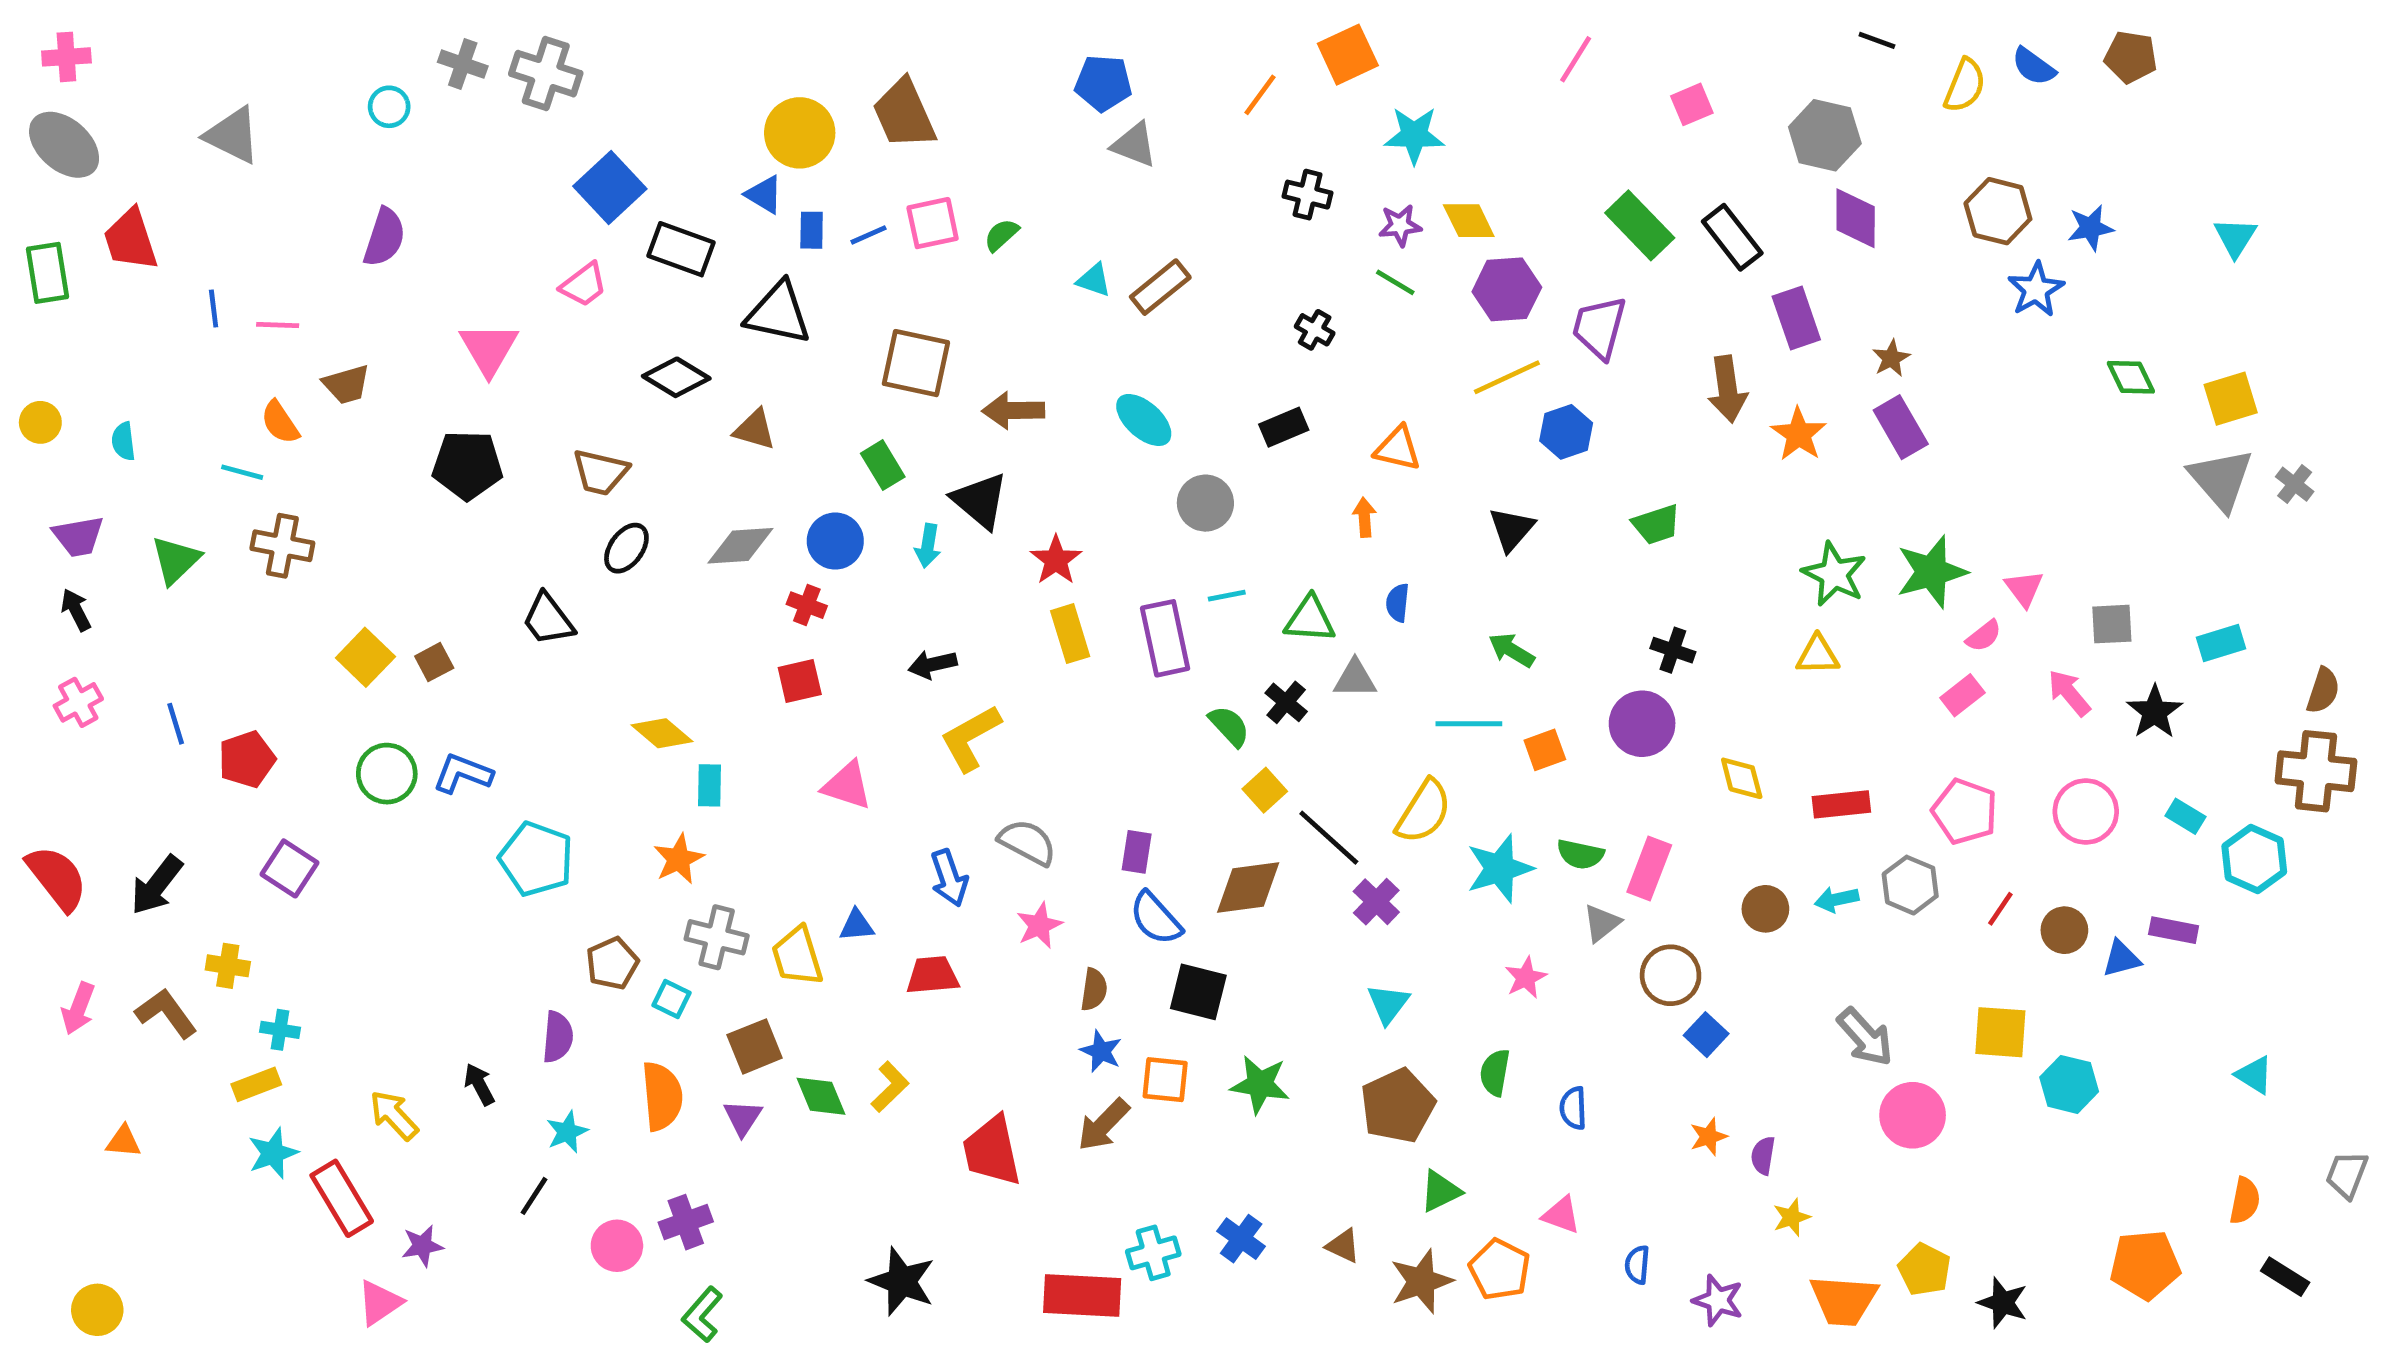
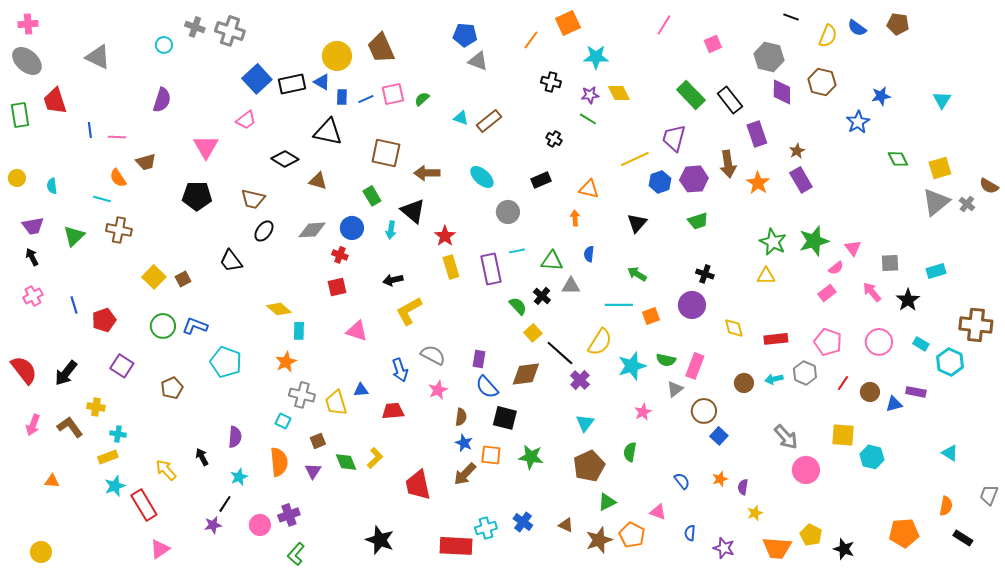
brown hexagon: (1998, 211) -> (822, 82), moved
black rectangle: (681, 249) -> (292, 84), moved, turned -32
purple hexagon: (1507, 289) -> (694, 179), moved
gray triangle: (2221, 479) -> (936, 202), turned 32
brown semicircle: (2323, 691) -> (989, 186), moved, turned 102
brown pentagon: (612, 963) -> (172, 388), moved
brown square: (755, 1046) -> (318, 441), size x0.7
blue semicircle: (1573, 1108) -> (682, 481), moved, turned 144
purple star: (422, 1246) -> (213, 525), moved

